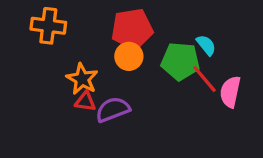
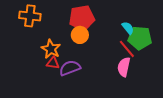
green pentagon: (180, 61) -> (140, 38), moved
pink semicircle: (230, 92) -> (124, 67), moved

